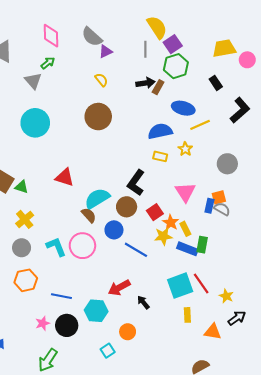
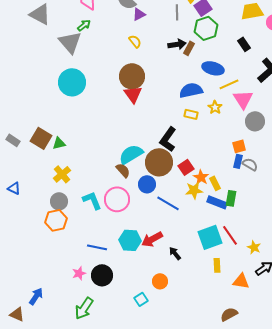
gray triangle: (33, 81) -> (70, 42), size x1.4
red triangle: (65, 177) -> (133, 94), moved, turned 36
green triangle: (22, 187) -> (59, 143), turned -32
pink triangle: (185, 192) -> (243, 99), moved
orange square: (219, 197) -> (239, 146), moved
brown circle: (127, 207) -> (159, 162), size x1.4
orange hexagon: (26, 280) -> (56, 220), moved
cyan hexagon: (96, 311) -> (130, 240), moved

